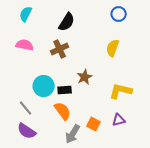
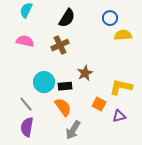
blue circle: (119, 14) -> (110, 18), moved
yellow semicircle: (113, 48) -> (123, 35), moved, turned 66
orange square: (94, 124) -> (99, 104), moved
purple semicircle: (27, 131) -> (27, 127), turned 66

